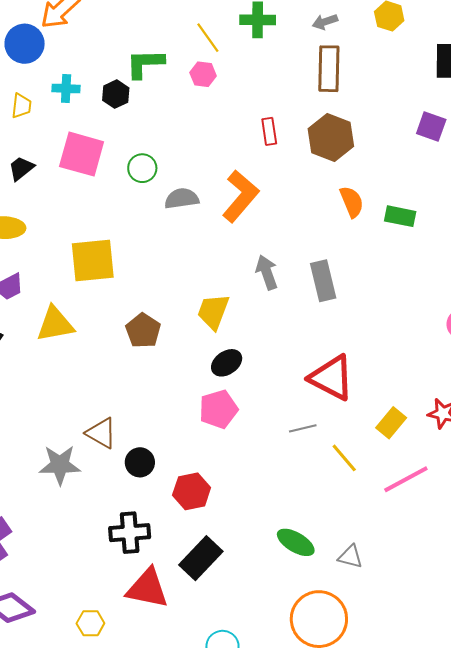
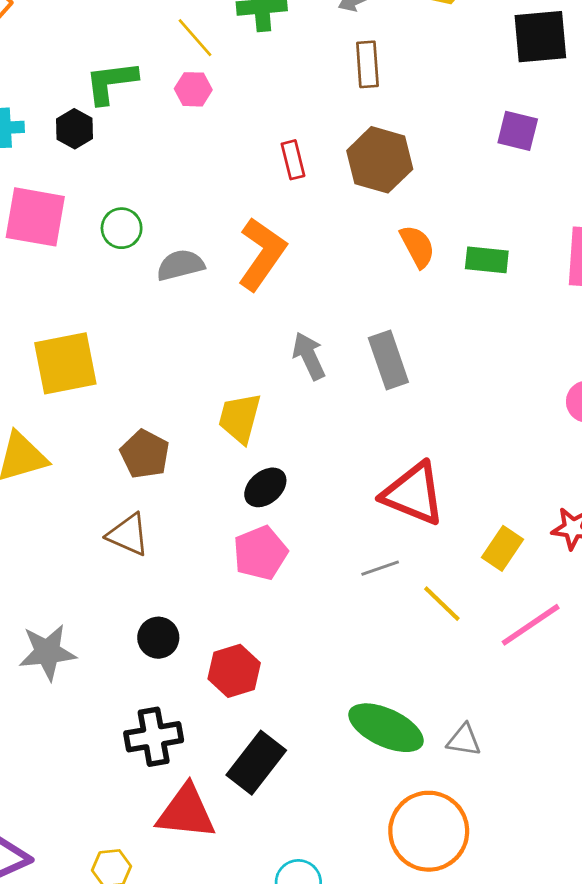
brown rectangle: (329, 69) -> (367, 64), size x0.7
brown triangle: (101, 433) -> (128, 535), moved
green ellipse: (296, 542) -> (386, 728), size x1.4

